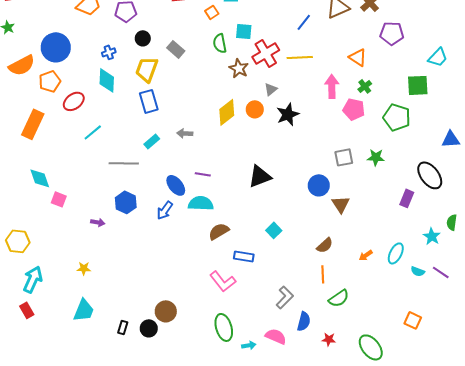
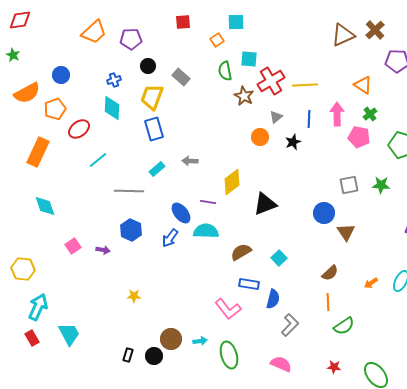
blue line: (304, 22) -> (309, 119), moved, turned -36
blue circle: (56, 47) -> (61, 75), size x0.6
yellow diamond: (227, 112) -> (232, 182), moved
black star: (288, 114) -> (293, 142), size x0.7
pink square: (59, 199) -> (73, 246), moved, turned 35
brown semicircle: (219, 231) -> (241, 252), moved
yellow star: (84, 268) -> (134, 296), moved
cyan trapezoid: (84, 310) -> (69, 334), moved, turned -50
blue semicircle: (304, 321) -> (273, 299), moved
cyan arrow: (249, 345) -> (200, 341), moved

